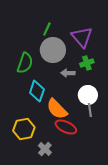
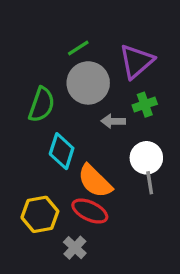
green line: (47, 29) -> (78, 48), turned 32
purple triangle: (82, 37) -> (136, 61), turned 30
red ellipse: (66, 127) -> (90, 211), moved

